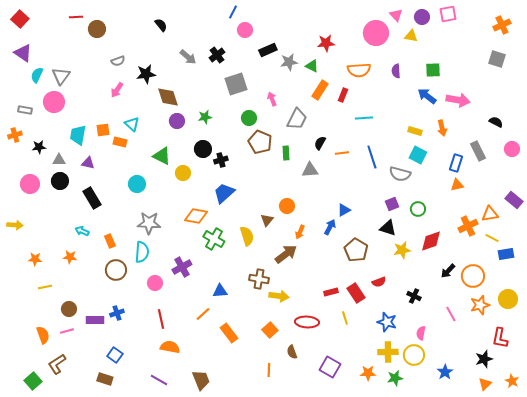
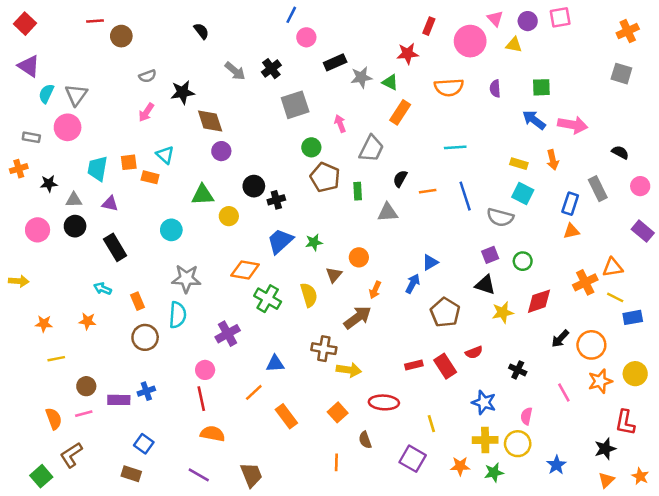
red rectangle: (343, 95) -> (429, 26), moved
green star: (205, 117) -> (314, 242), moved
green triangle: (162, 156) -> (203, 195), turned -30
purple rectangle: (514, 200) -> (643, 231), moved
pink circle: (155, 283) -> (205, 370), moved
yellow line: (345, 318) -> (431, 424), moved

